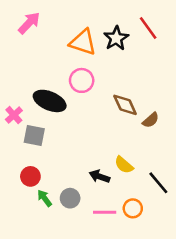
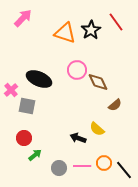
pink circle: (82, 80) -> (77, 70), moved
brown semicircle: (151, 120) -> (115, 105), moved
black line: (158, 183) -> (124, 170), moved
green arrow: (45, 198) -> (35, 155), turned 88
gray circle: (70, 198) -> (59, 168), moved

